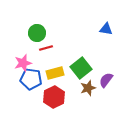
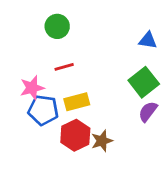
green circle: (37, 33) -> (57, 26), moved
green square: (81, 68) -> (144, 82), moved
brown star: (88, 88) -> (102, 141), moved

